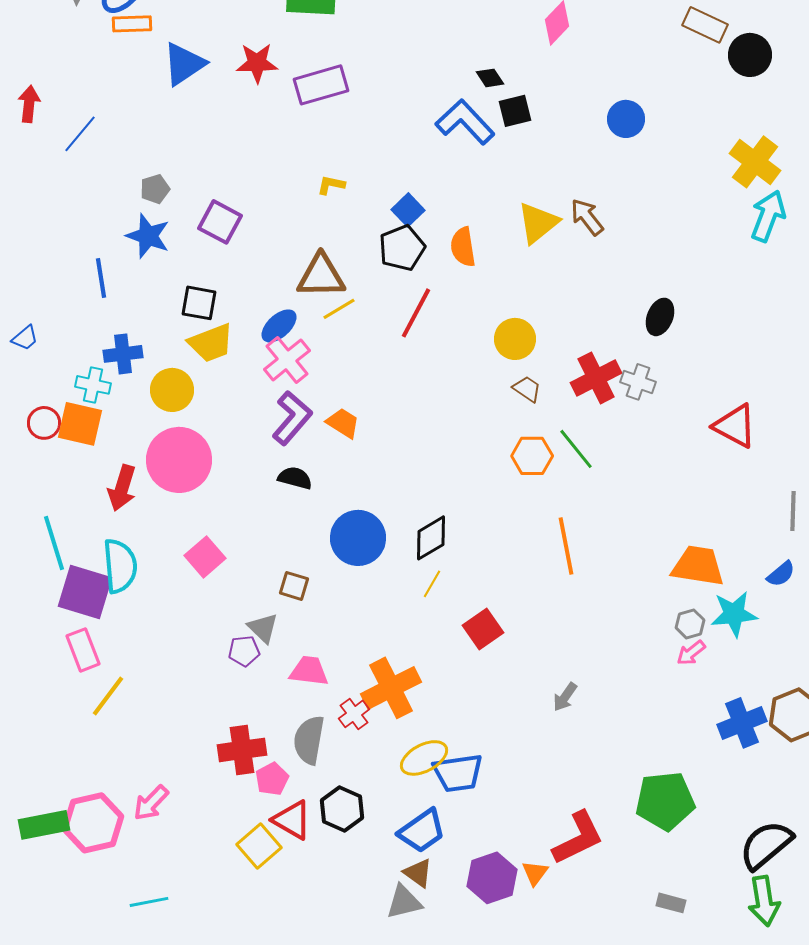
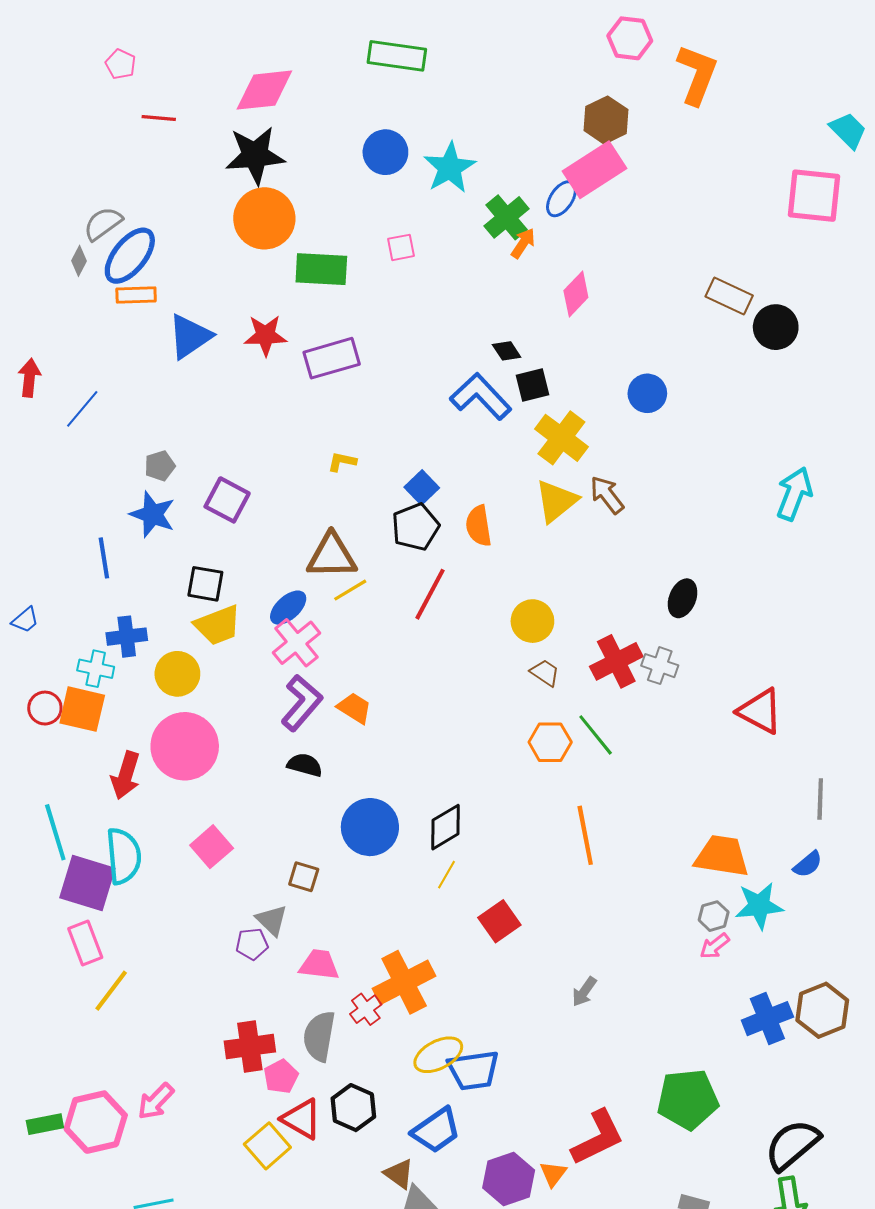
yellow cross: (755, 162) -> (561, 438), moved
green rectangle: (44, 825) -> (45, 1124), size x0.7
brown triangle: (418, 873) -> (399, 1174), moved

